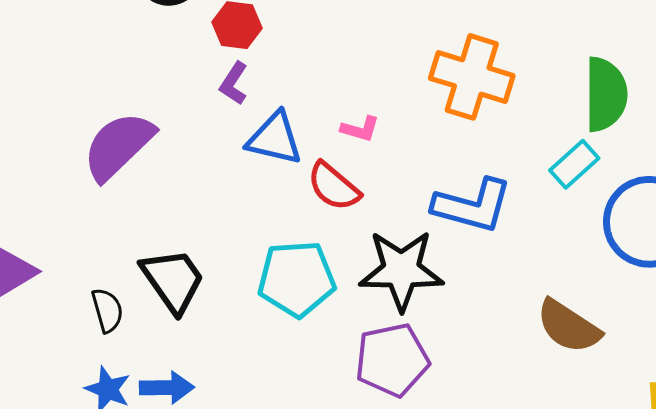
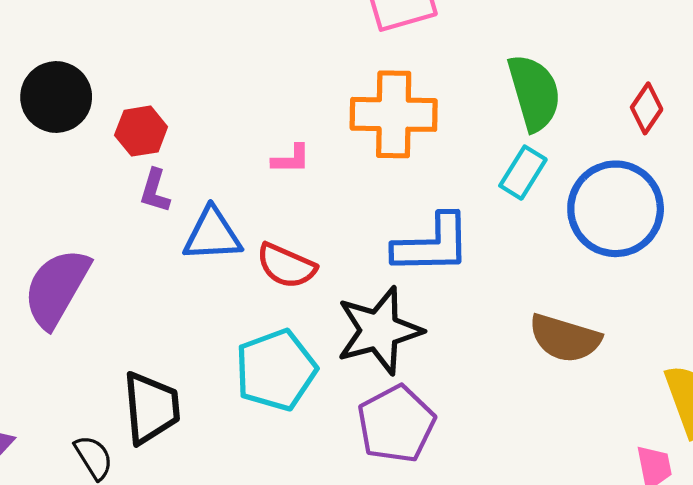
pink L-shape: (360, 129) -> (291, 159), moved
black trapezoid: (173, 280) -> (151, 408), turned 46

